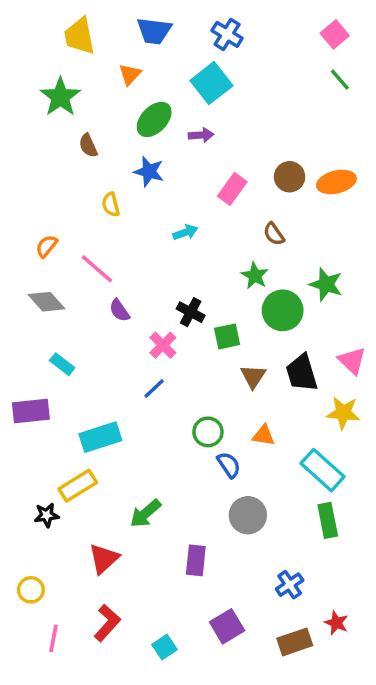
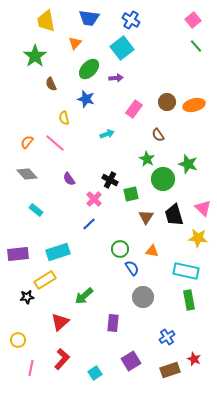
pink line: (97, 269) -> (55, 143), moved
purple rectangle: (31, 411) -> (18, 254), moved
cyan rectangle: (323, 470) -> (186, 271), turned -30

